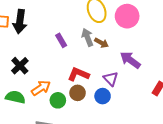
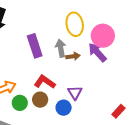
purple rectangle: (61, 40) -> (35, 46), size x1.6
brown arrow: (101, 43) -> (73, 56), turned -48
purple arrow: (130, 60) -> (97, 52), moved

